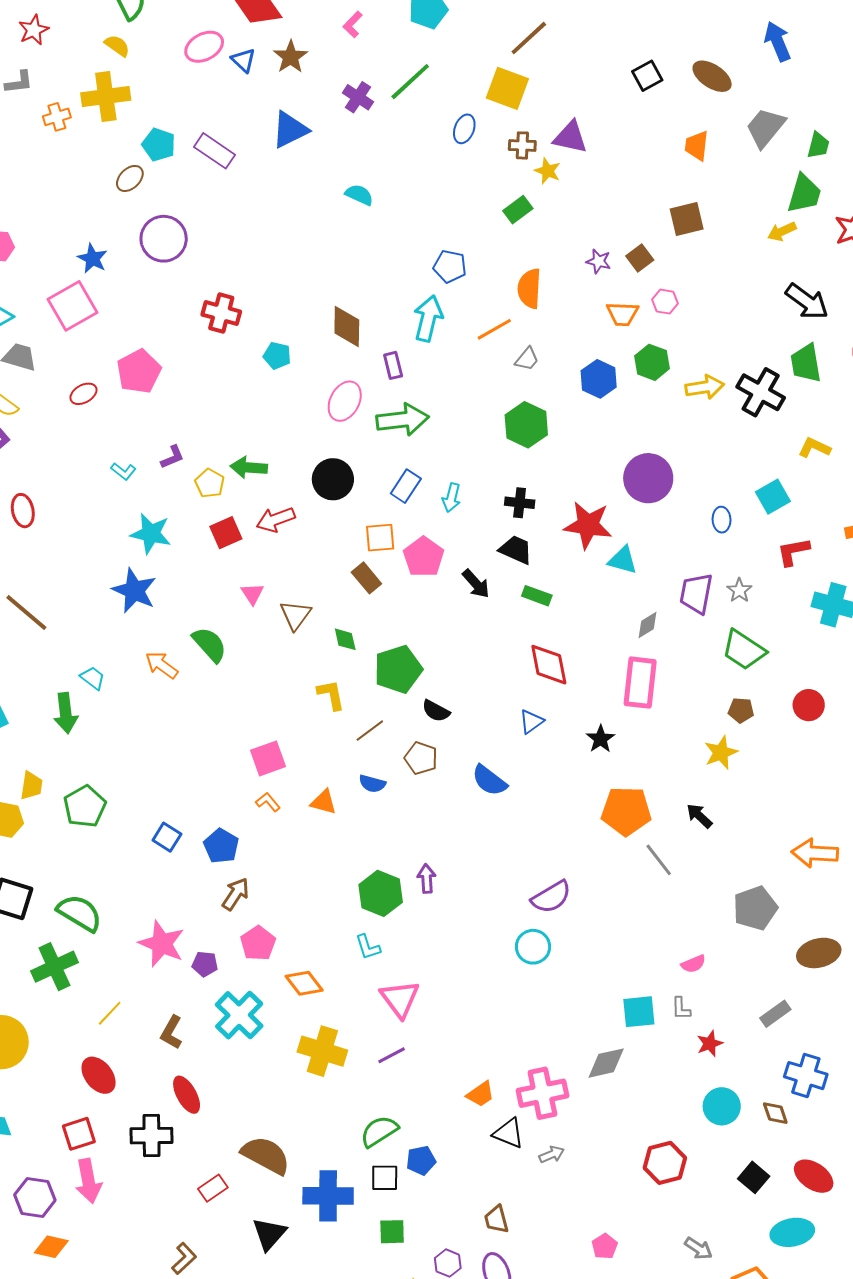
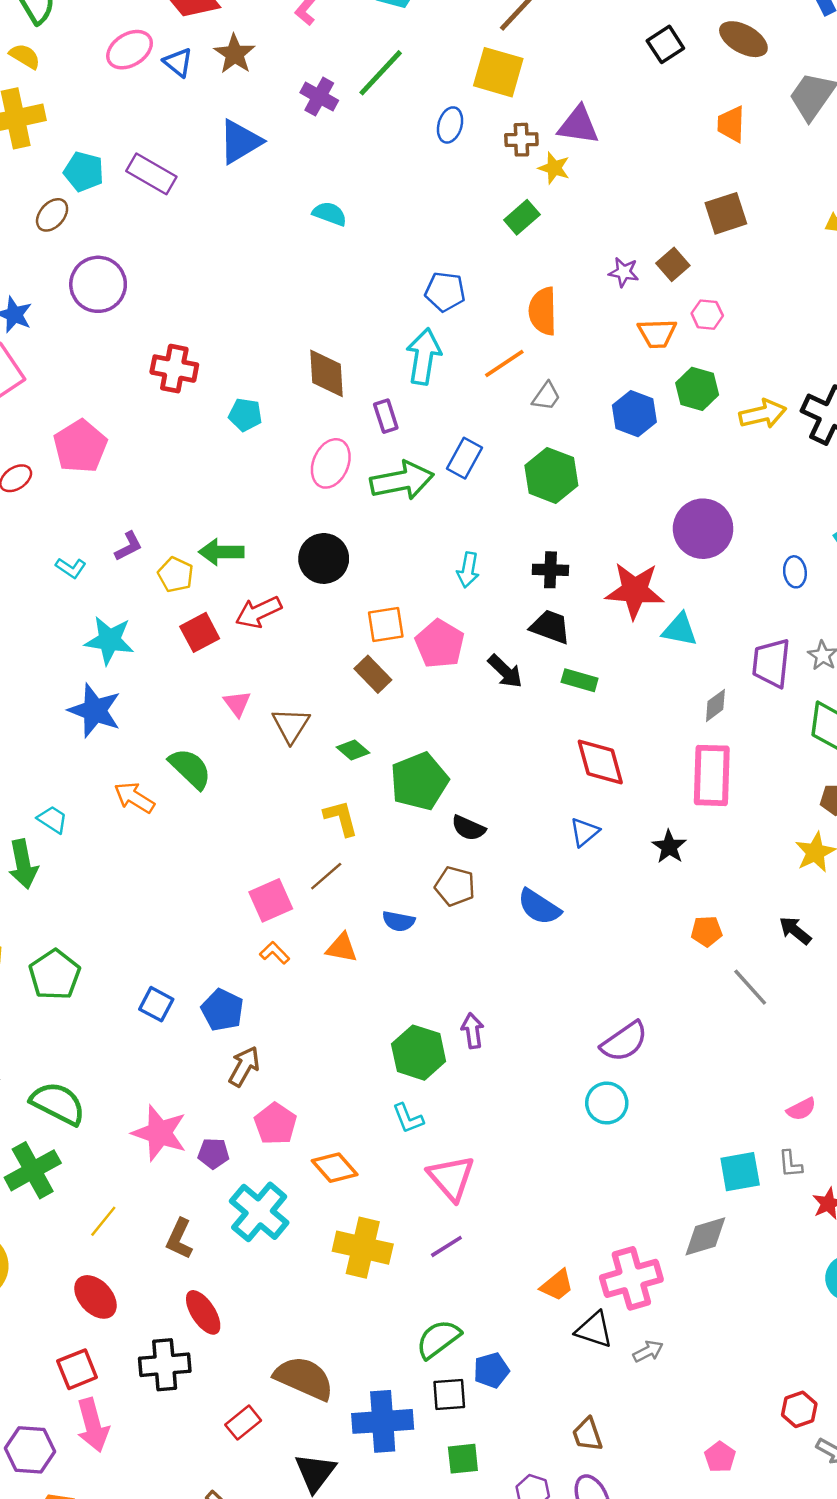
blue rectangle: (406, 486) -> (464, 458), moved
green diamond: (345, 639) -> (353, 750), turned -32
brown line: (370, 731) -> (326, 876), moved
orange pentagon: (626, 811) -> (707, 931), size x0.5
red hexagon: (665, 1163) -> (799, 1409), moved, size x0.7

